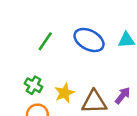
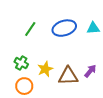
blue ellipse: (89, 40) -> (64, 28), turned -45

